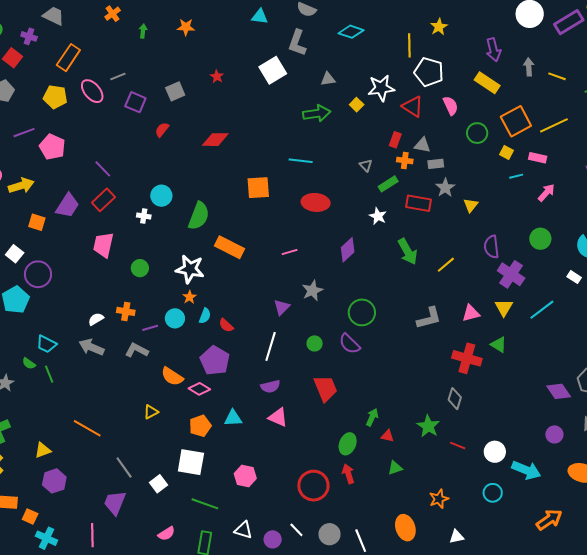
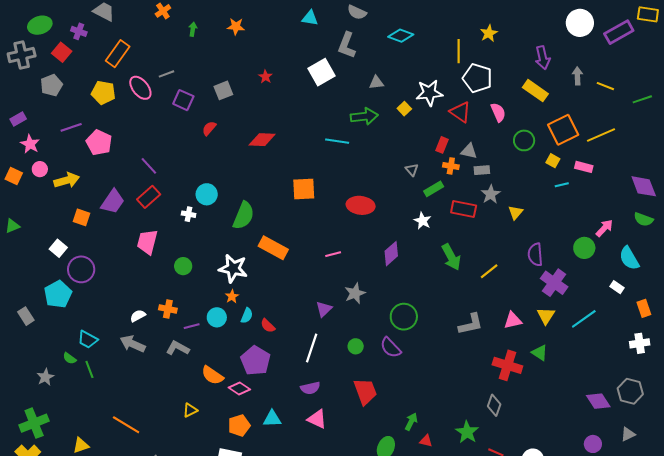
cyan line: (301, 161) -> (337, 141), moved
pink arrow: (546, 193) -> (604, 228), moved

